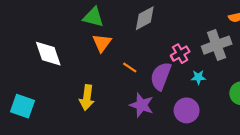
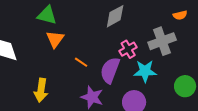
gray diamond: (145, 18) -> (115, 16), moved
cyan star: (198, 77) -> (145, 71), size x1.6

